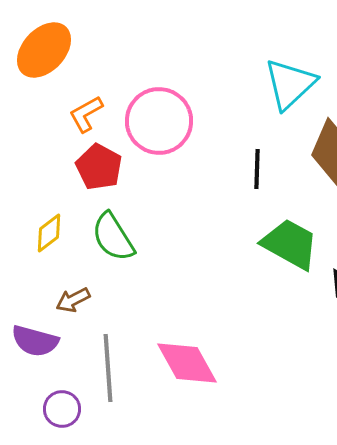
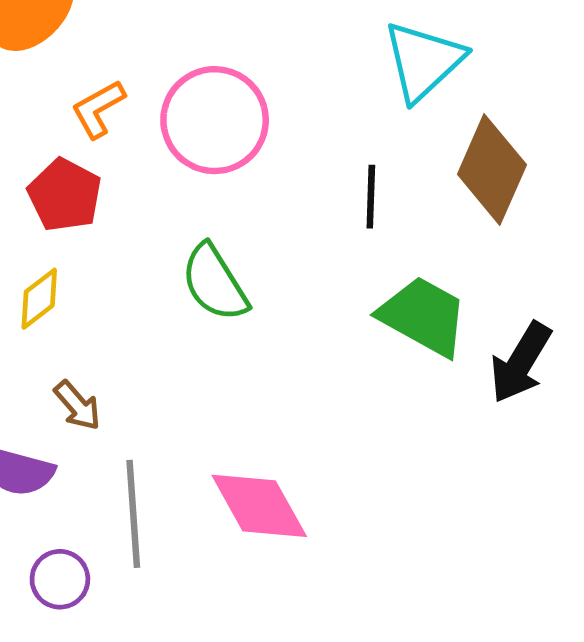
red pentagon: (99, 167) -> (65, 195), moved
green semicircle: (113, 237) -> (215, 283), moved
brown arrow: (73, 300) -> (77, 405), turned -104

